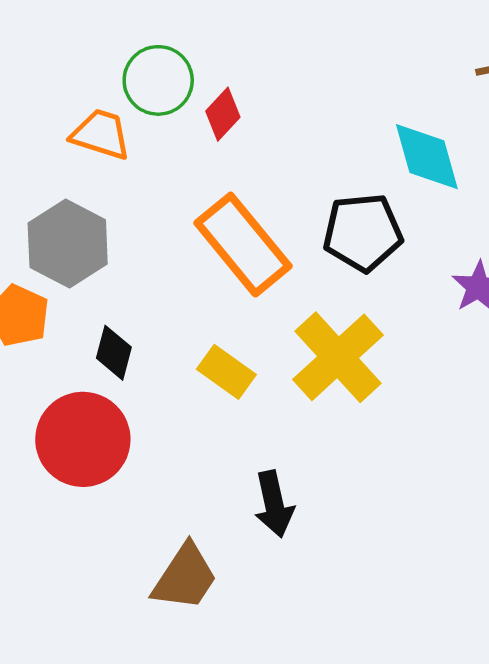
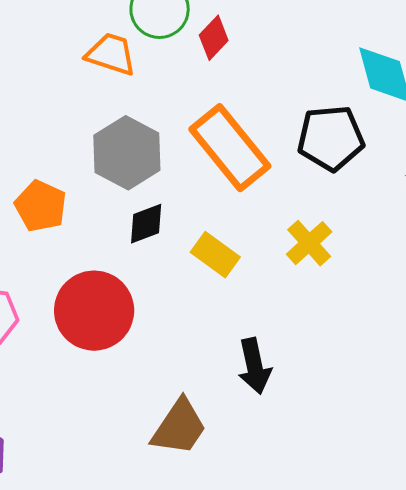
gray hexagon: (68, 244) -> (127, 153), moved
black diamond: (114, 353) -> (146, 224), moved, turned 54
yellow cross: (338, 357) -> (309, 243), size x0.6

